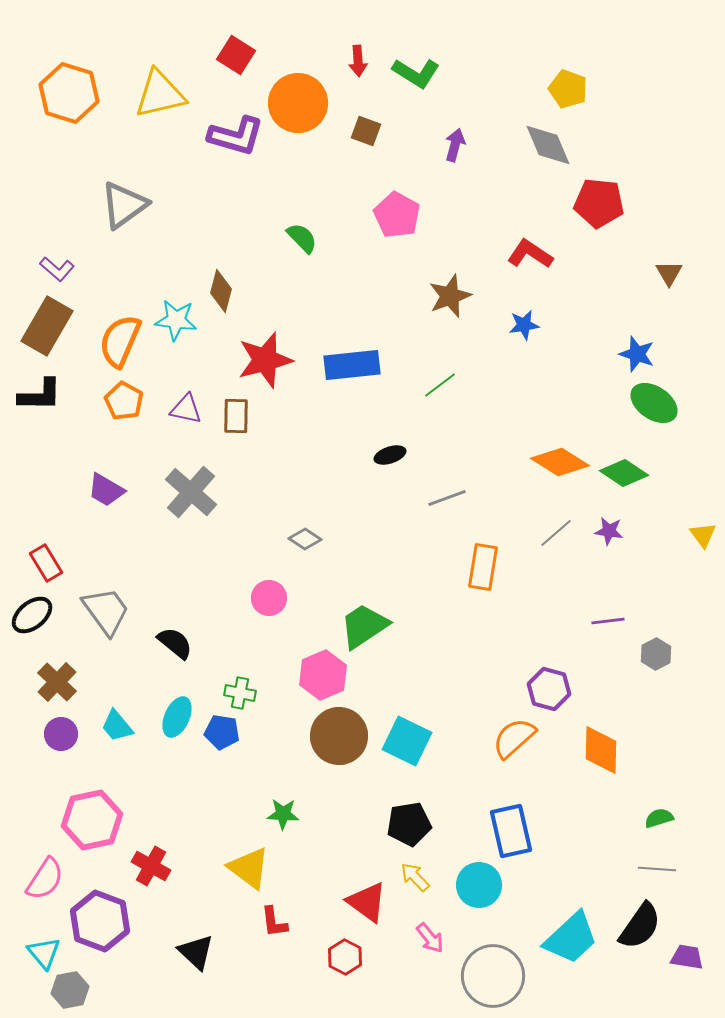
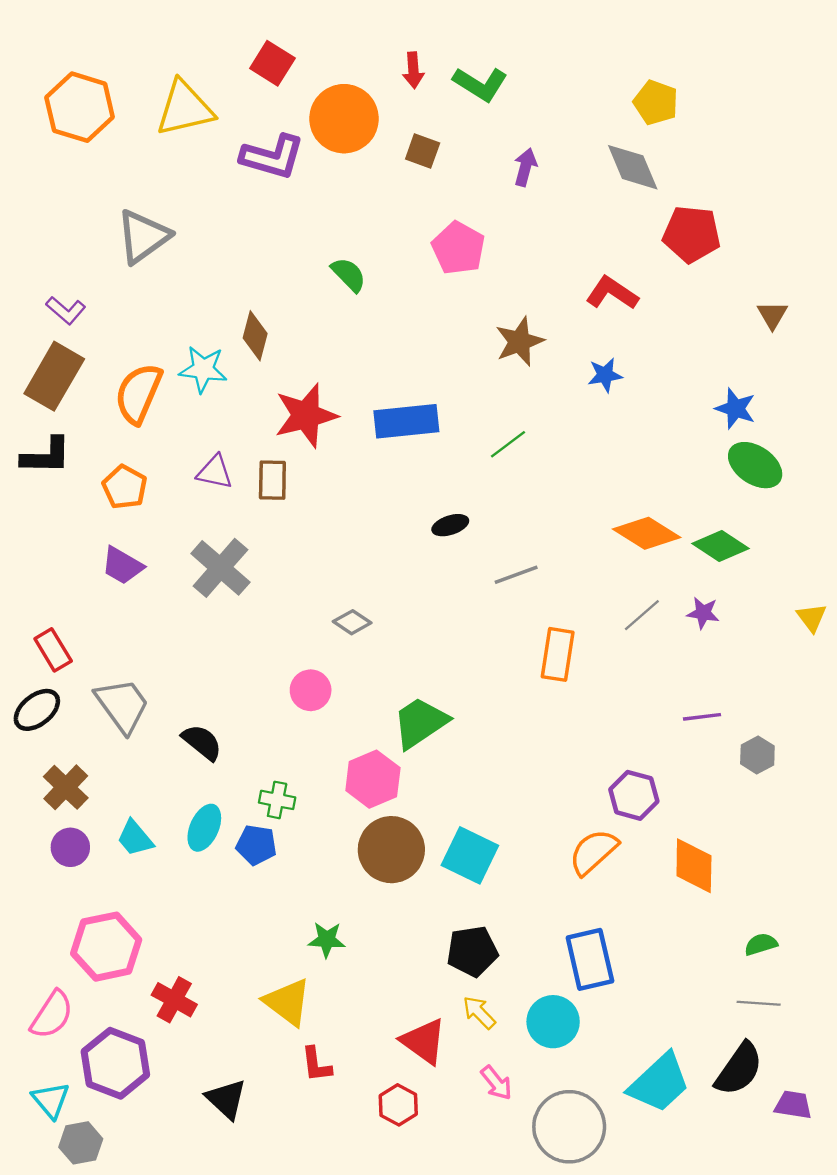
orange pentagon: (124, 401) -> (125, 487), moved

